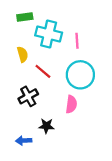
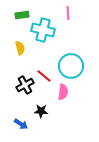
pink line: (77, 41) -> (68, 13), moved
red line: (43, 71) -> (44, 76), moved
blue arrow: (24, 141) -> (21, 124), turned -144

